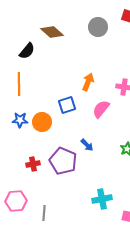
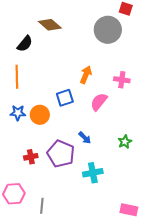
gray circle: (98, 27) -> (108, 30), moved, size x1.4
cyan cross: (102, 199) -> (93, 173), moved

